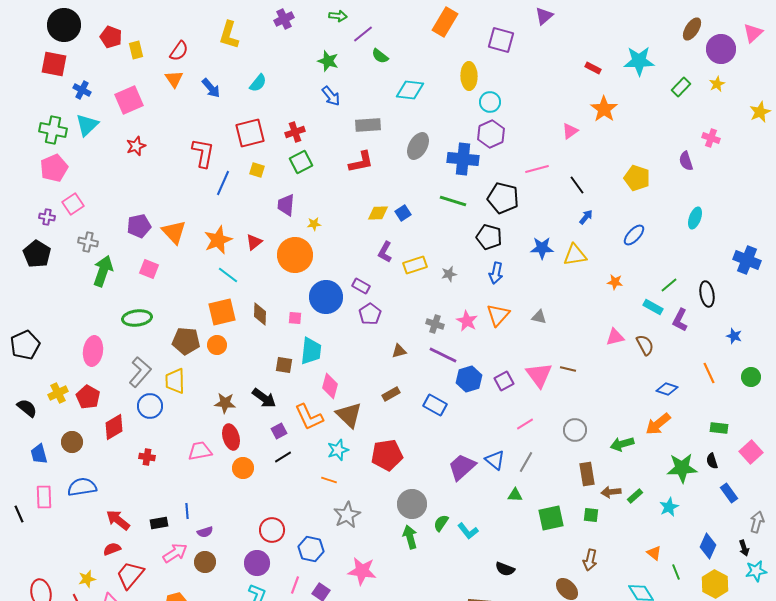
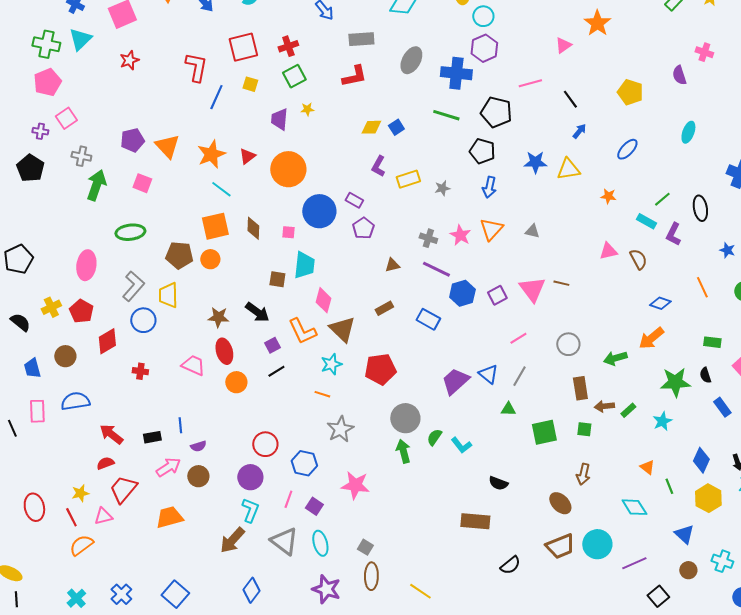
yellow star: (314, 224) -> (307, 109), moved
pink trapezoid: (200, 451) -> (193, 365), turned 35

